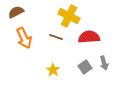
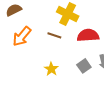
orange arrow: (24, 38) -> (22, 36), turned 65

